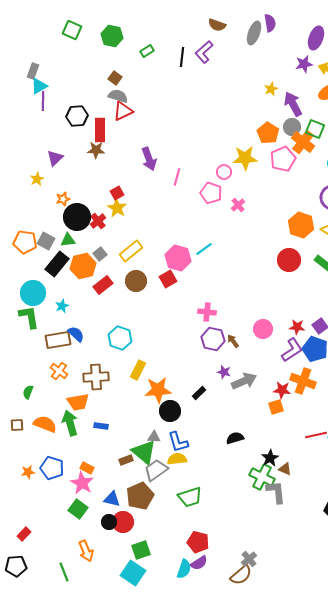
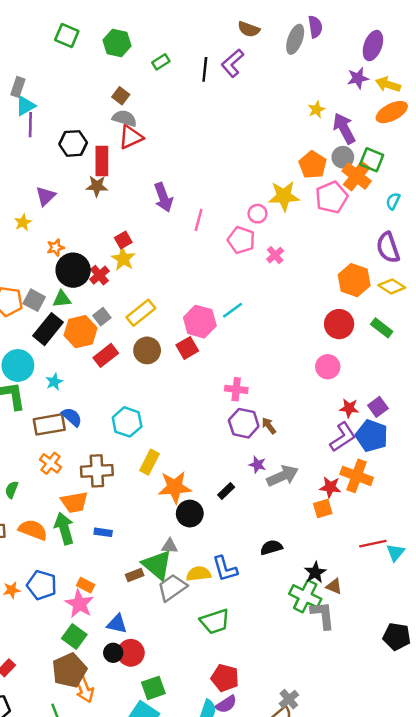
pink circle: (263, 329) -> (328, 367), moved
blue L-shape: (178, 442) -> (225, 569), moved
brown pentagon: (140, 496) -> (69, 670), moved

